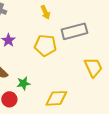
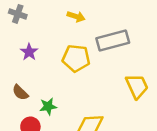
yellow arrow: (45, 12) -> (76, 16), turned -48

